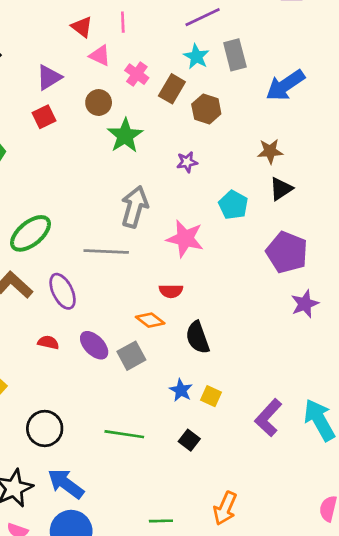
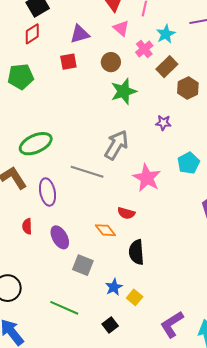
cyan star: (196, 57) -> (166, 34), moved
red semicircle: (48, 342) -> (27, 226), turned -119
gray square: (131, 356) -> (83, 265), moved, turned 35

